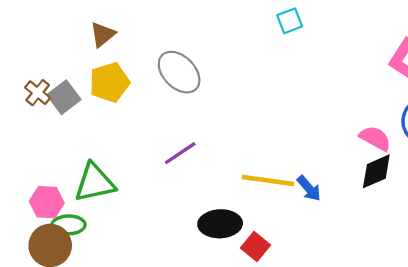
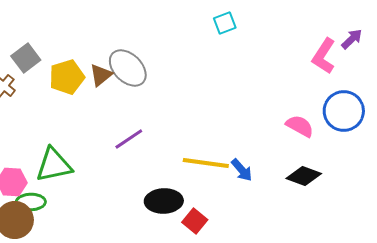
brown triangle: (103, 34) -> (101, 75), moved
gray square: (64, 97) -> (26, 58), moved
black diamond: (376, 171) -> (304, 176), moved, turned 44

